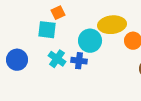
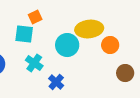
blue cross: (79, 61) -> (56, 82), moved, turned 35

